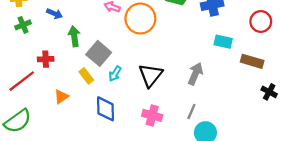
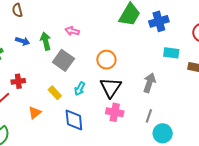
orange circle: (140, 19) -> (106, 60), moved, size x0.7
green arrow: (74, 36) -> (46, 41), moved
gray square: (99, 53) -> (63, 60), moved
pink cross: (152, 115) -> (115, 112), moved

